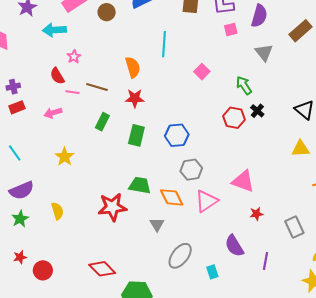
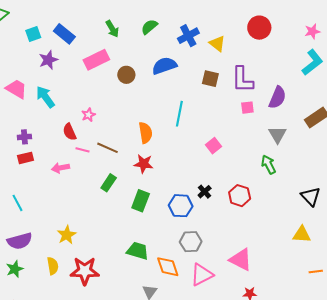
cyan arrow: (54, 30) -> (45, 97), moved, turned 50
green arrow: (244, 85) -> (269, 165), moved
black cross: (257, 111) -> (205, 192), moved
yellow star: (65, 157) -> (67, 235), moved
red star: (112, 207) -> (85, 271), moved

